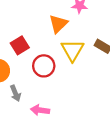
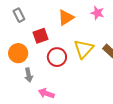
orange triangle: (58, 24) -> (66, 18), moved

